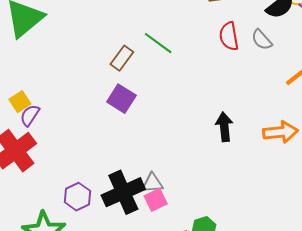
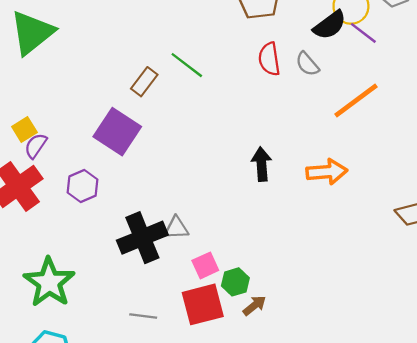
purple square: (121, 99) -> (117, 132), moved, size x1.4
purple hexagon: (77, 197) -> (83, 186), moved
pink square: (156, 200) -> (205, 265), moved

